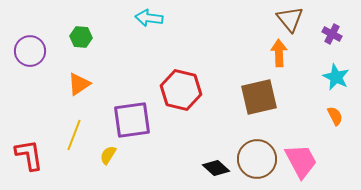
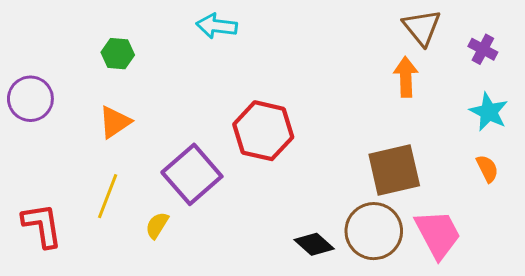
purple circle: (30, 51) -> (30, 99), moved
brown square: (259, 97) -> (394, 170), moved
purple square: (132, 120) -> (192, 174), turned -33

